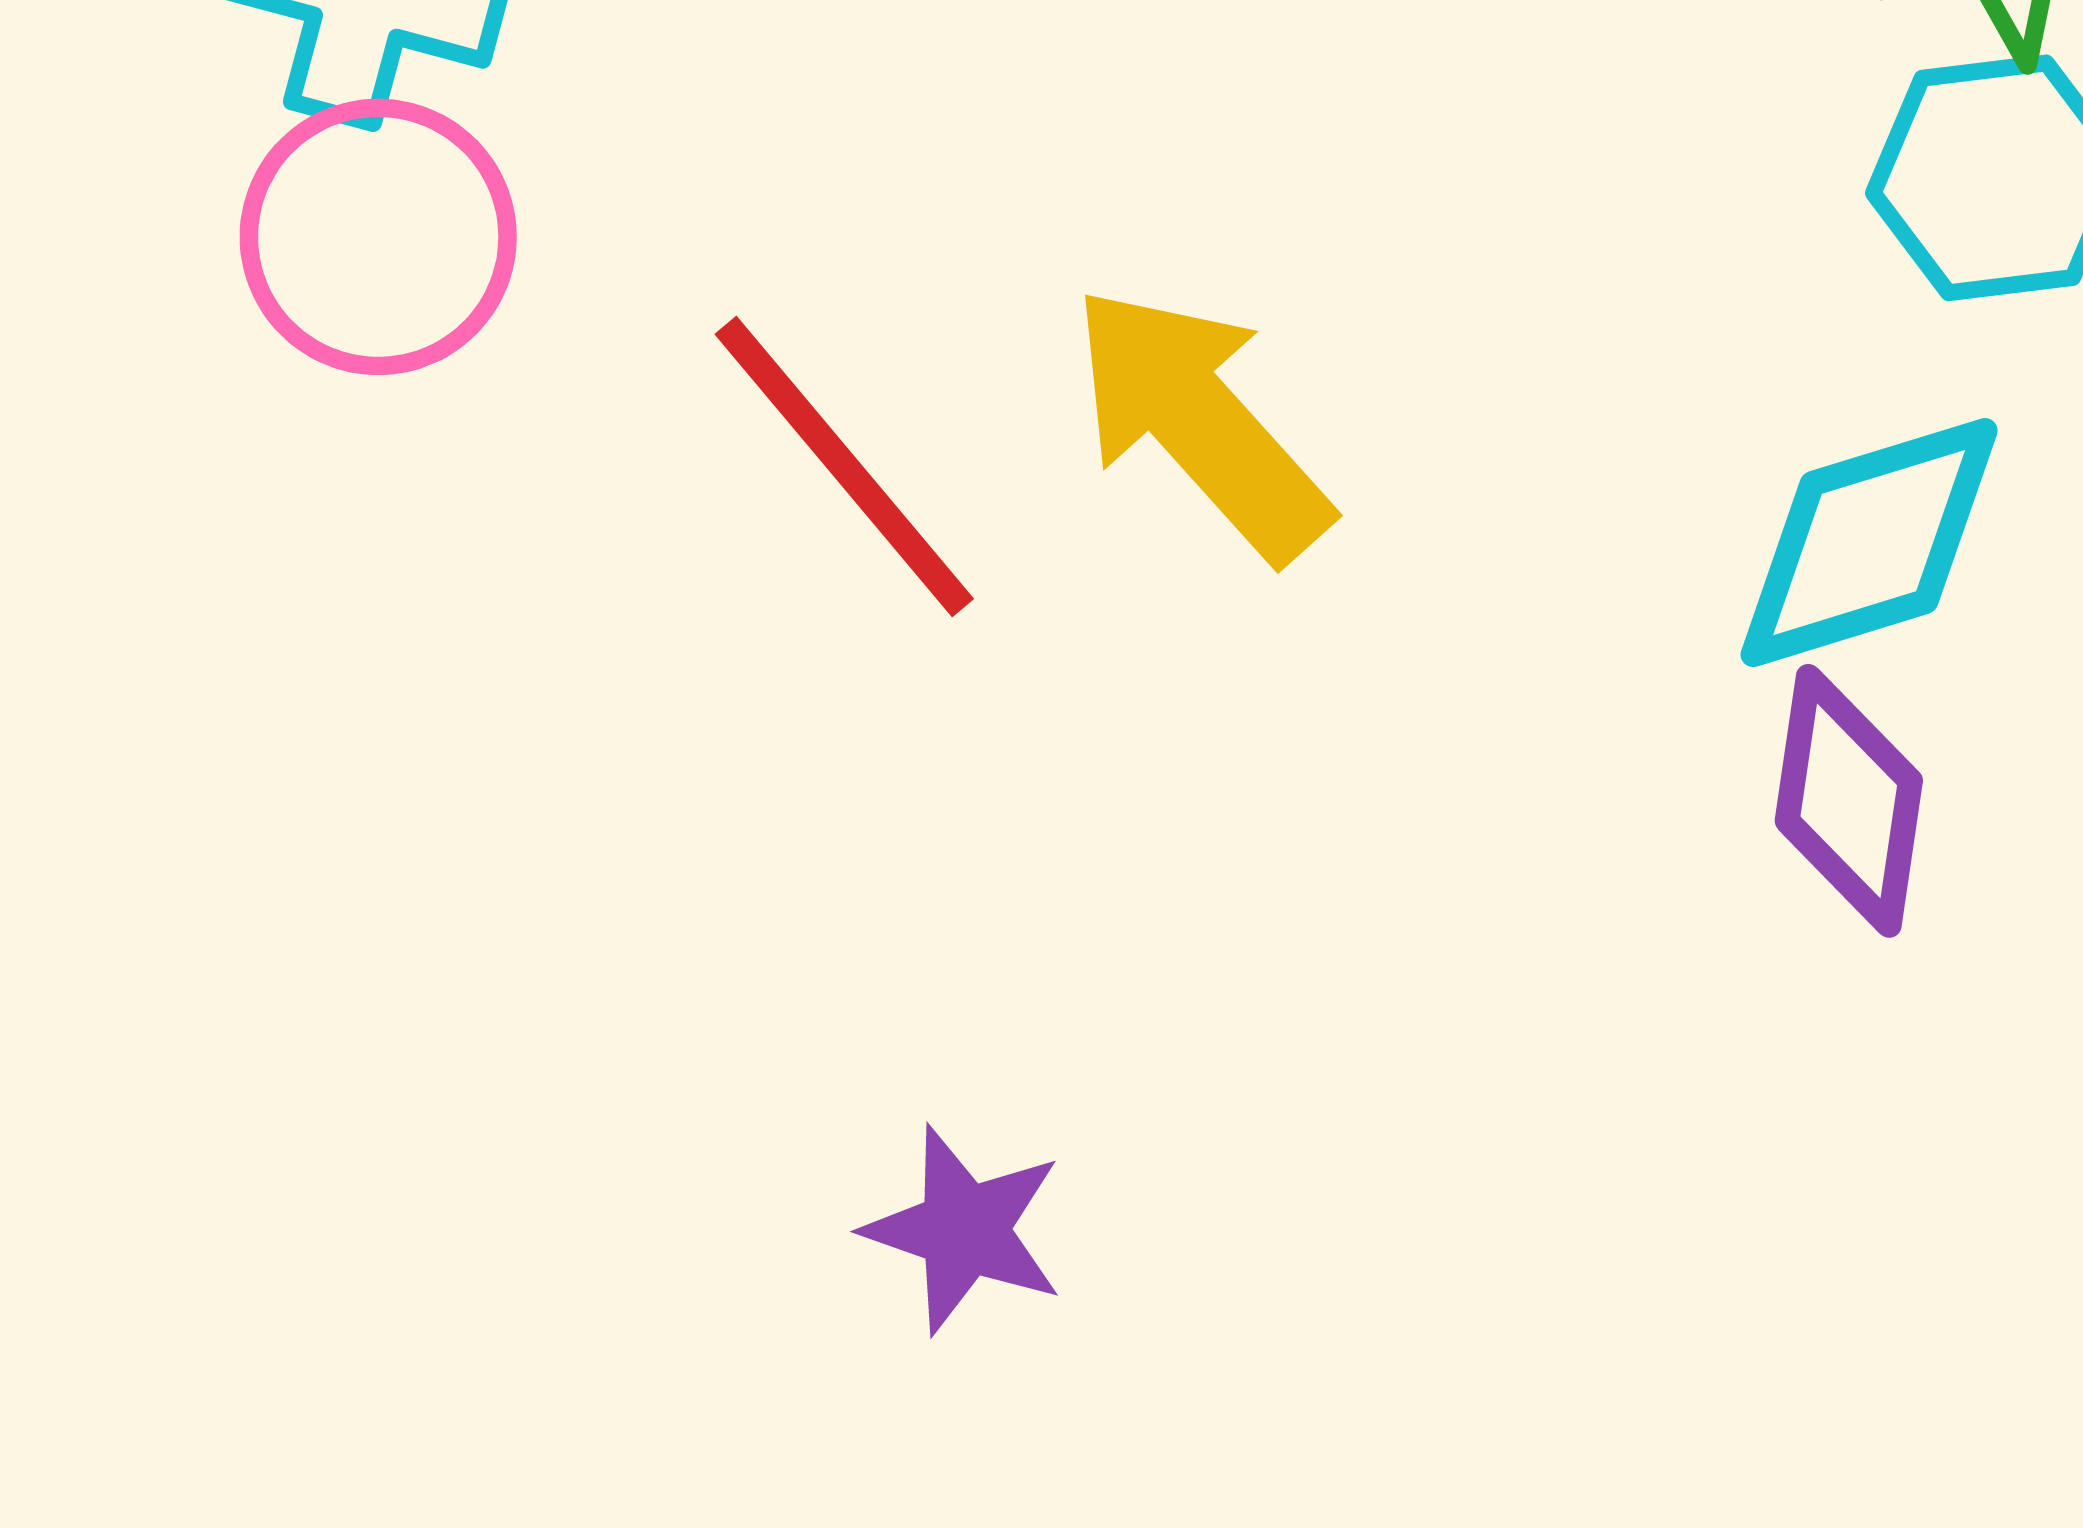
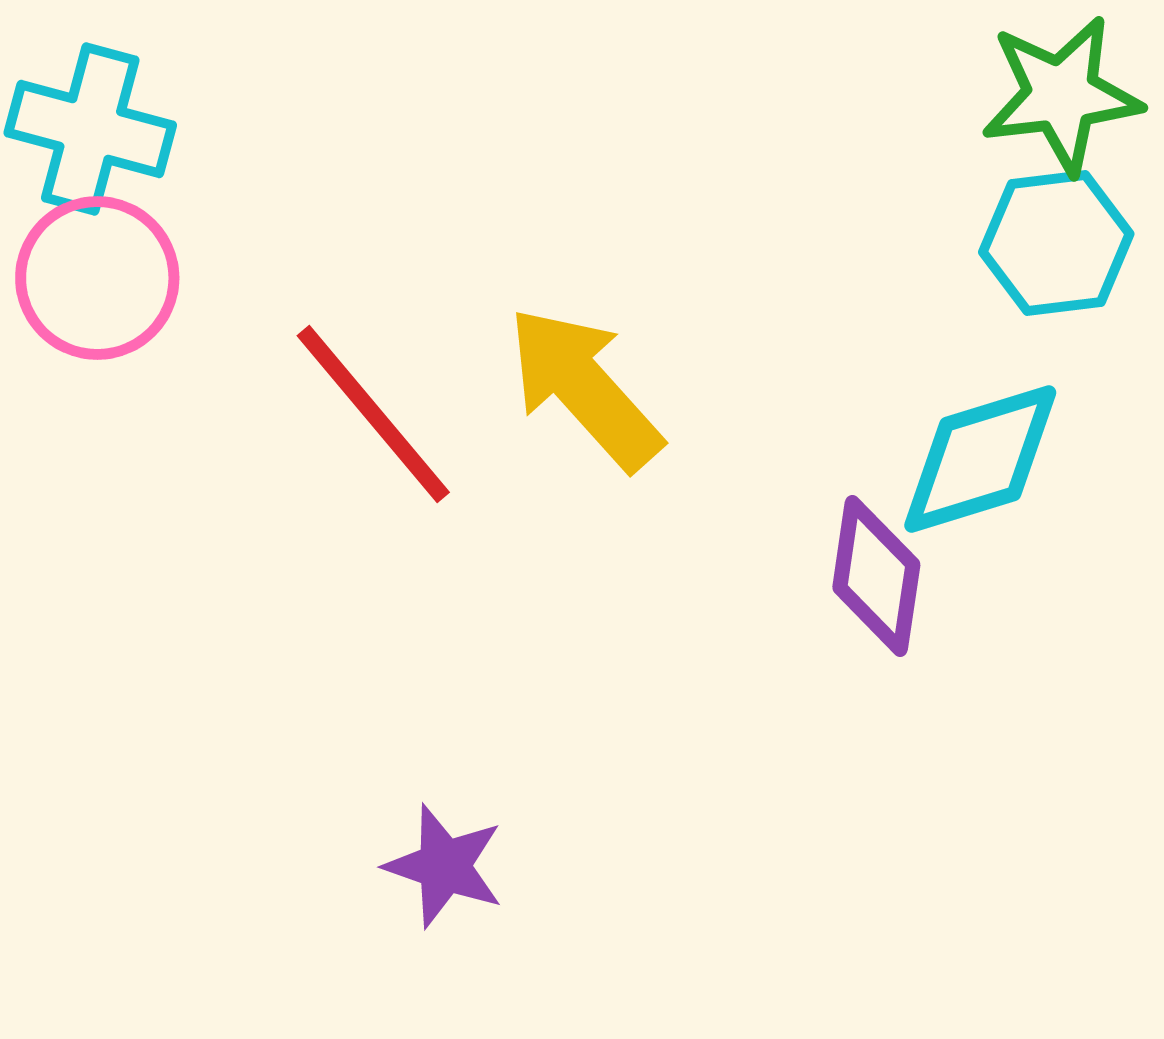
purple diamond: (1849, 801) -> (876, 576), moved

